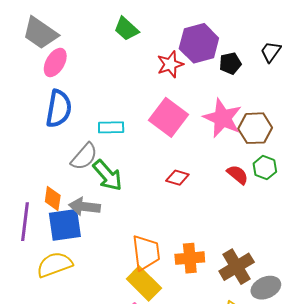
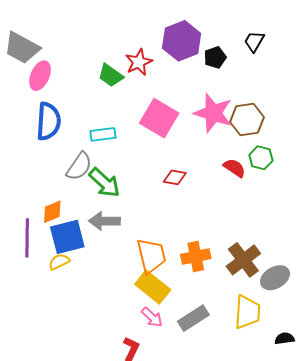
green trapezoid: (126, 29) -> (111, 75), moved
red star: (170, 64) -> (139, 62), moved
orange diamond: (53, 199) -> (52, 212), turned 65
gray arrow: (84, 207) -> (104, 221), moved
yellow semicircle: (55, 265) -> (59, 262), moved, size x0.6

